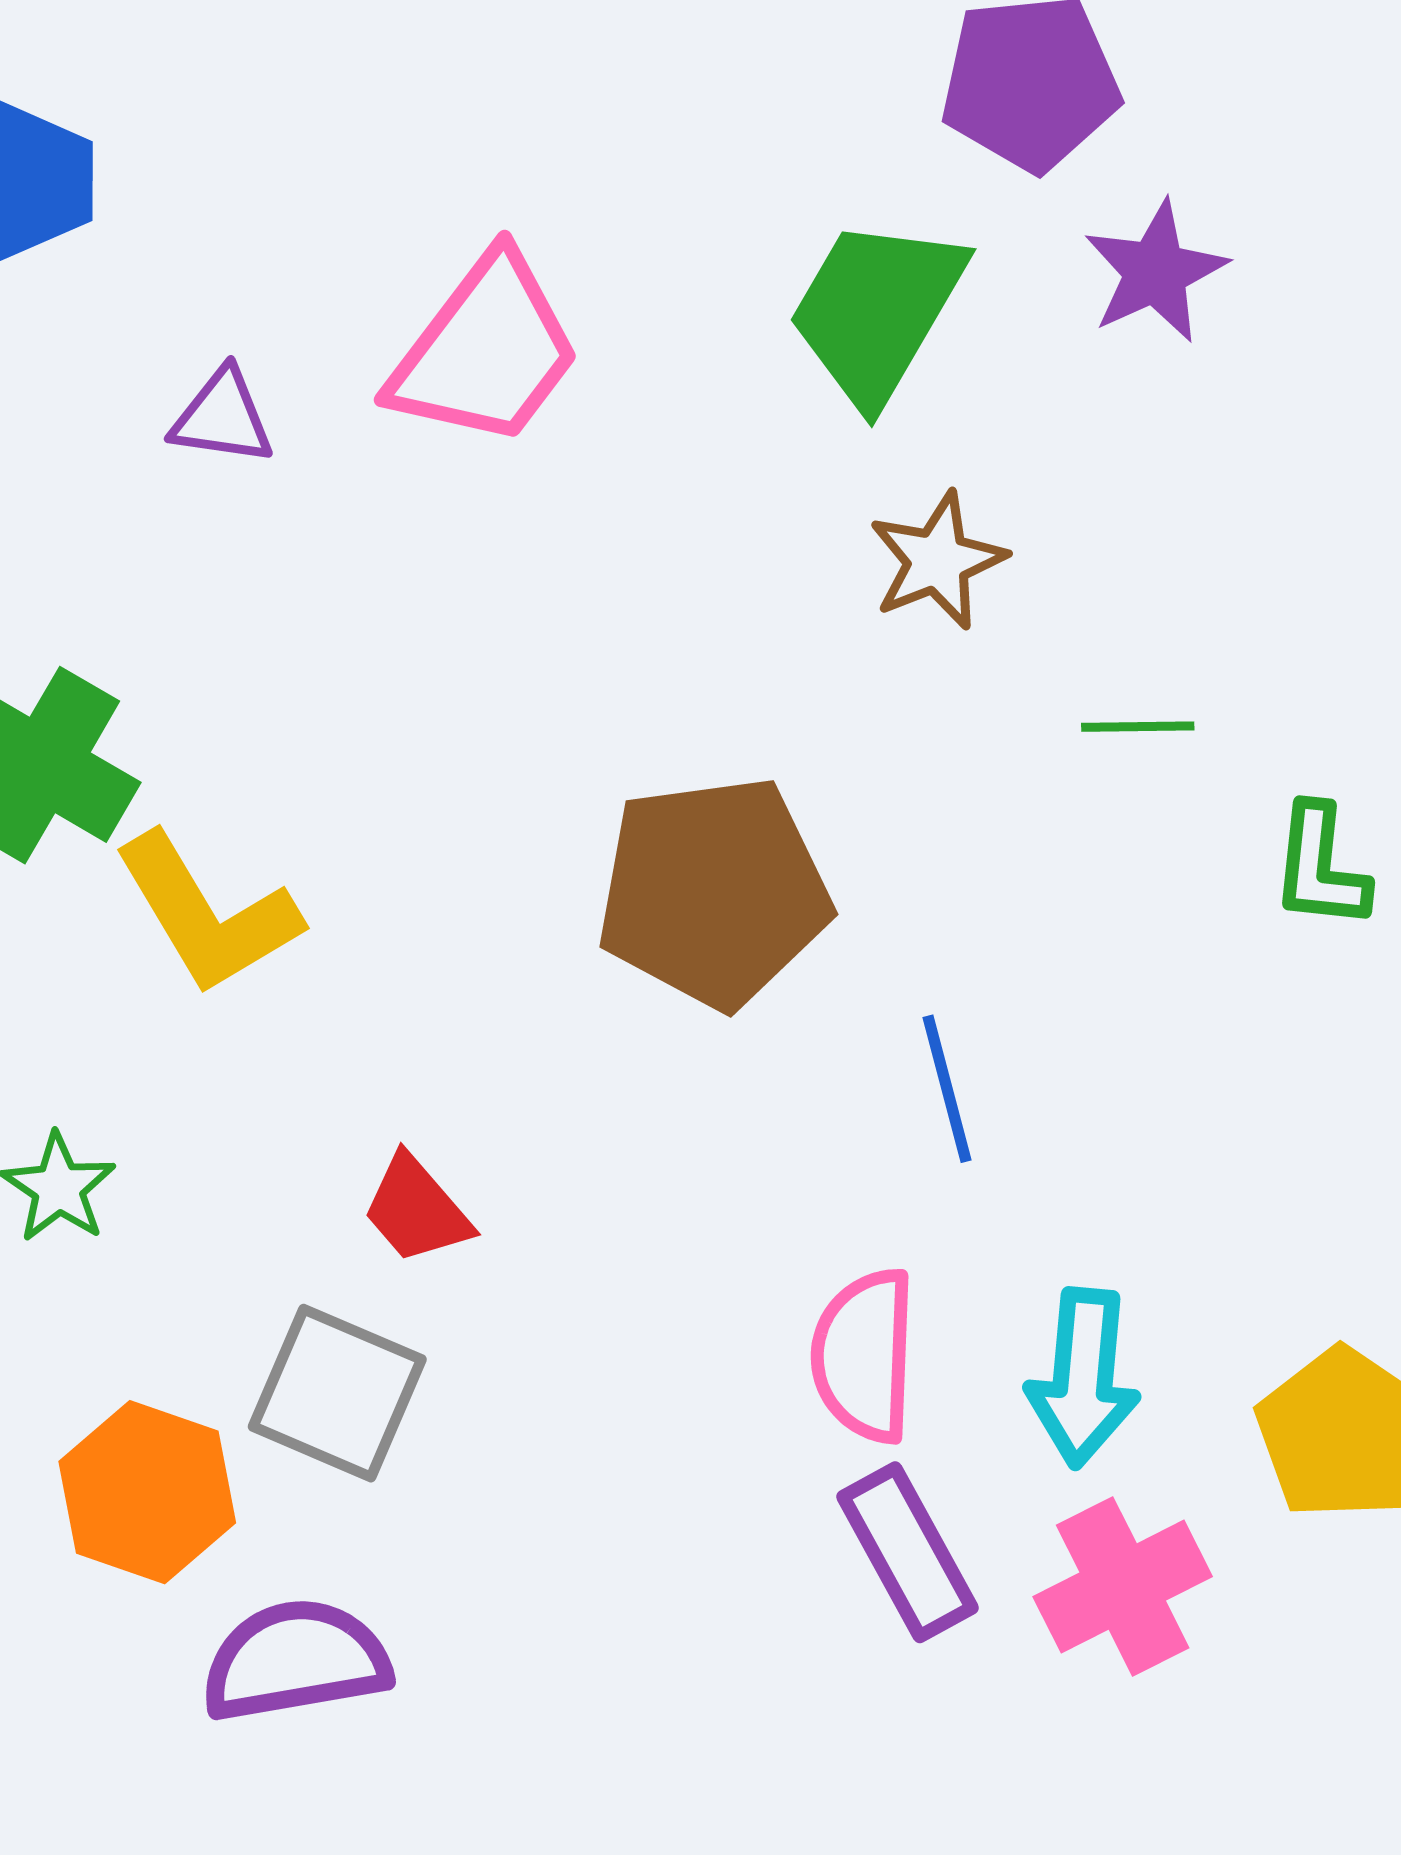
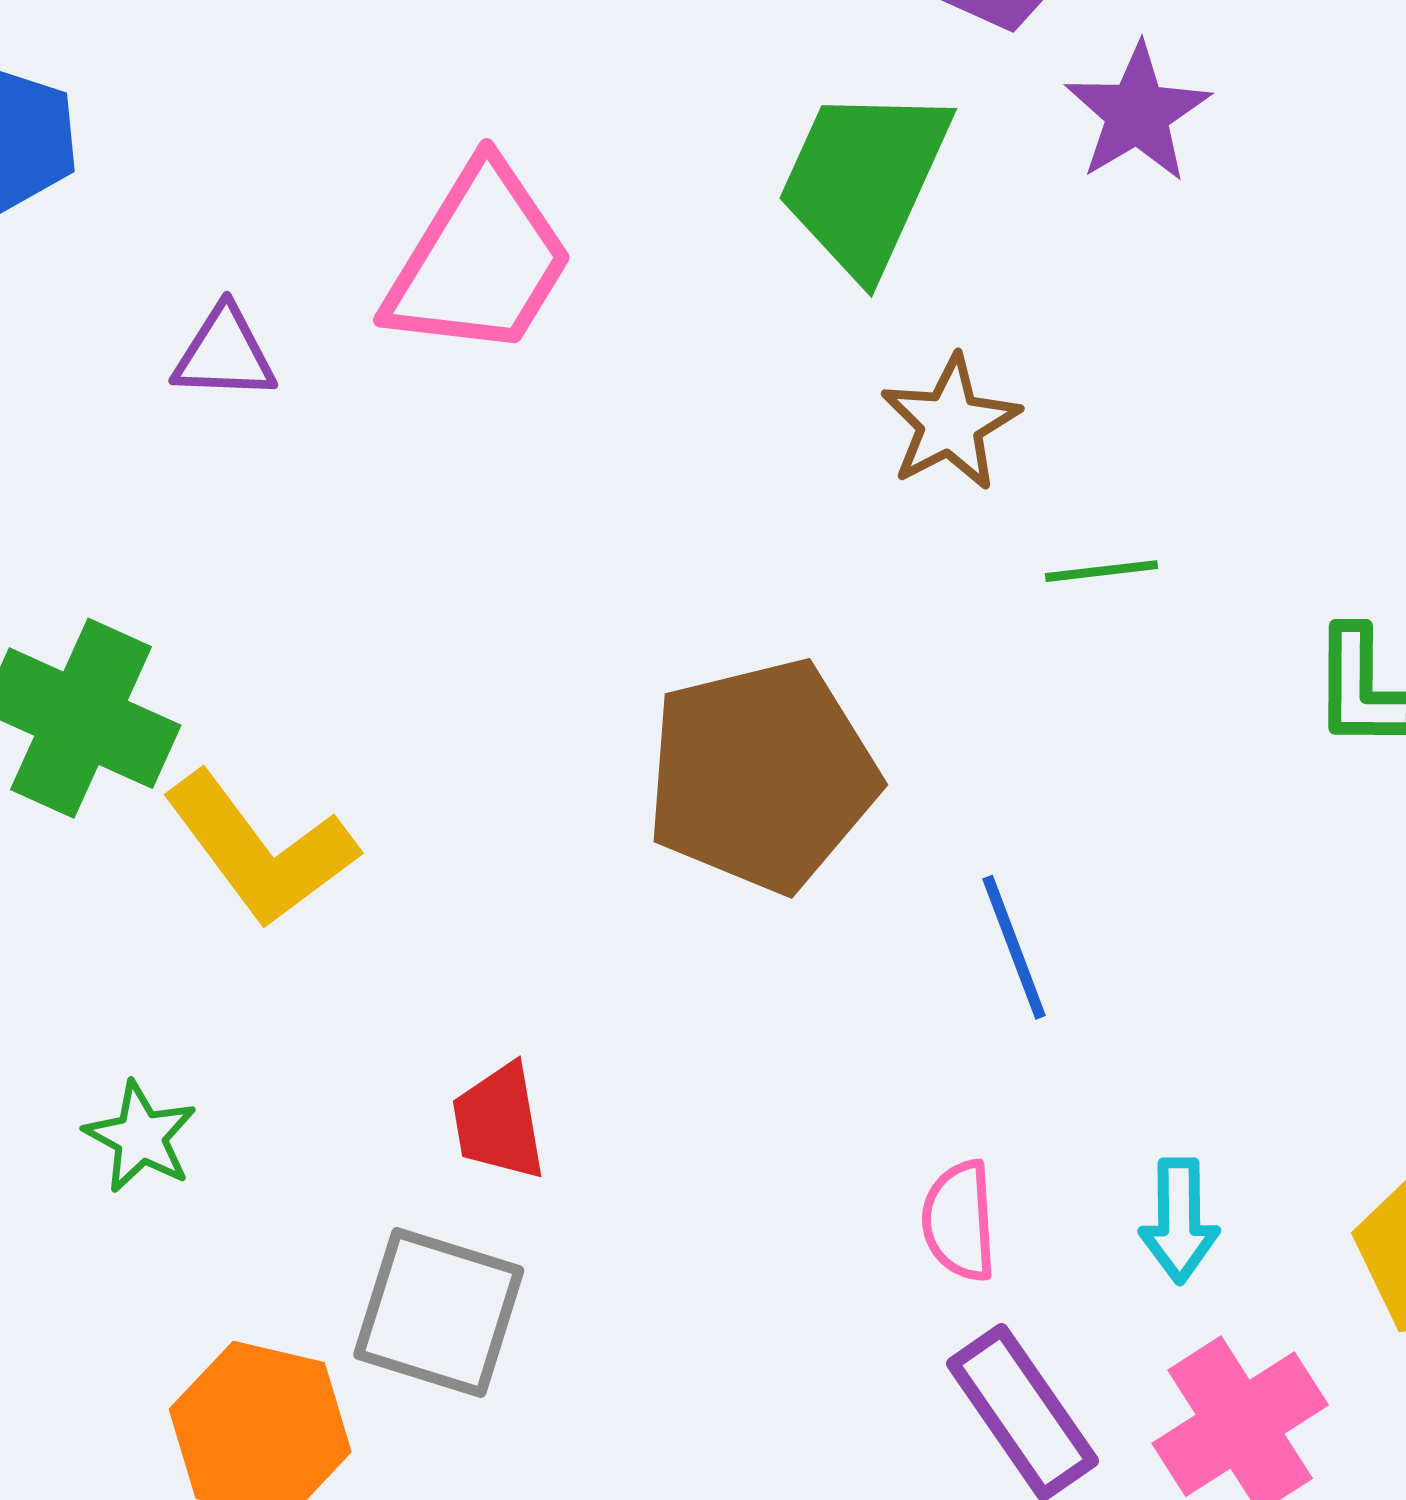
green line: (1138, 727) -> (1101, 571), moved
red trapezoid: (417, 1210) -> (499, 1122), turned 37
pink semicircle: (864, 1356) -> (959, 1221), size x0.7
cyan arrow: (1083, 1378) -> (1179, 1221), size x0.7

